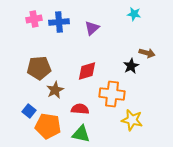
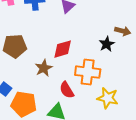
brown star: (55, 90) -> (44, 68), moved
red semicircle: (80, 109) -> (67, 90), moved, turned -126

